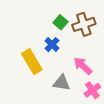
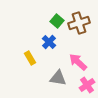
yellow rectangle: (32, 62) -> (30, 58), size x0.6

